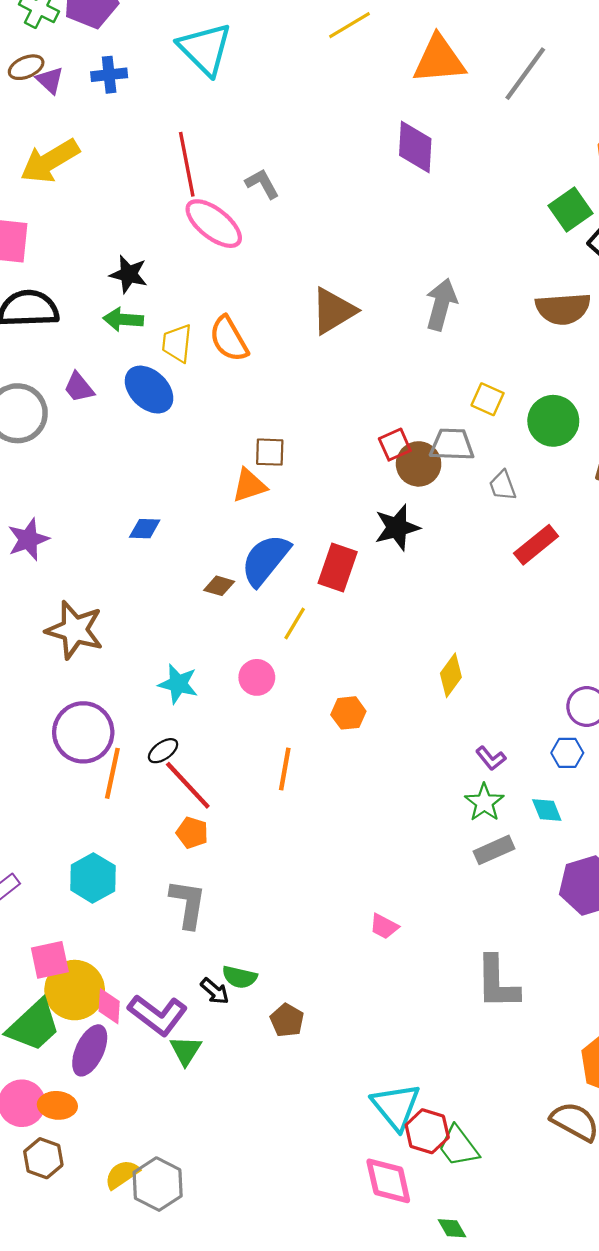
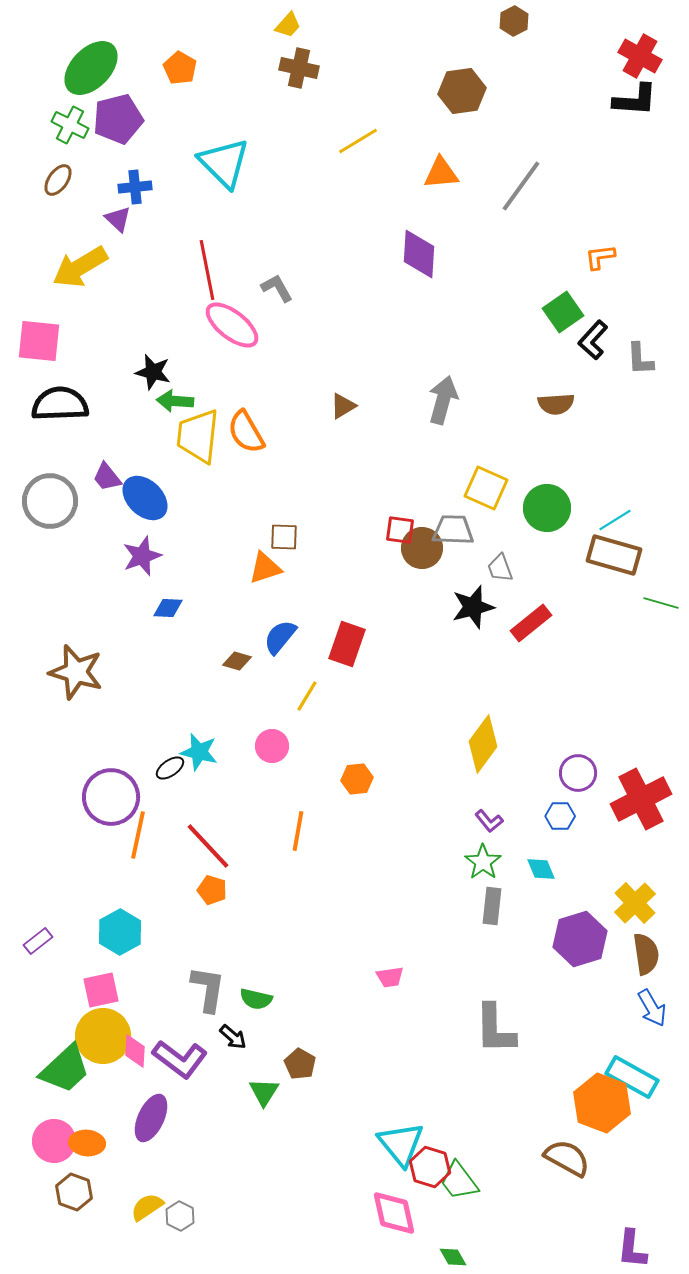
orange triangle: (439, 60) -> (441, 173), size x0.7
brown ellipse: (26, 67) -> (58, 180), turned -32
purple triangle: (50, 80) -> (118, 219), moved
brown semicircle: (563, 309) -> (556, 404), size x0.7
brown triangle: (333, 311) -> (343, 406), size x0.6
green arrow: (123, 319) -> (175, 401), moved
yellow trapezoid: (177, 343) -> (198, 436), size x1.5
blue ellipse: (149, 390) -> (145, 498), moved
yellow square: (488, 399) -> (486, 488), size x1.4
red square: (395, 445) -> (400, 530), turned 32
black star: (397, 528) -> (473, 607), moved
purple star: (28, 539) -> (142, 556), moved
blue semicircle: (265, 560) -> (280, 637), size x0.7
brown star: (75, 630) -> (76, 672), moved
yellow diamond: (451, 675) -> (483, 744), moved, size x1.4
black ellipse: (163, 751) -> (170, 768), moved
gray rectangle: (494, 850) -> (492, 906), turned -60
gray L-shape: (188, 904) -> (208, 989), moved
pink trapezoid: (384, 926) -> (390, 977), turned -36
pink square: (50, 960) -> (101, 990), moved
green semicircle: (240, 977) -> (256, 999), moved
purple ellipse: (90, 1050) -> (151, 1118), moved
green triangle: (186, 1050) -> (264, 1092), moved
gray hexagon: (158, 1184) -> (180, 1216), size x0.6

